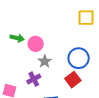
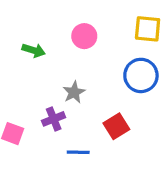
pink circle: (36, 44) -> (84, 36), moved
blue circle: (79, 58) -> (141, 75), moved

